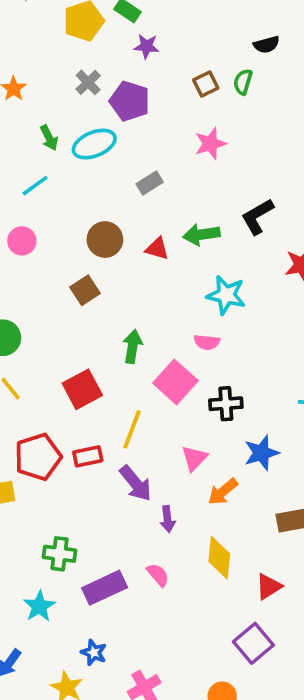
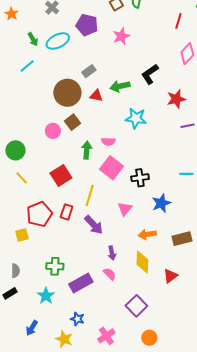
purple pentagon: (130, 101) -> (87, 25), moved
gray rectangle: (150, 183) -> (89, 71), moved
brown circle: (105, 240) -> (67, 93), size x1.4
pink circle: (22, 241) -> (53, 131), moved
brown square: (85, 290) -> (72, 122), moved
pink semicircle: (207, 342) -> (108, 142), moved
red rectangle: (88, 456) -> (67, 212), turned -56
orange arrow: (223, 492) -> (147, 234), moved, turned 36
purple arrow: (167, 519) -> (112, 253), moved
purple square: (253, 643) -> (136, 306), moved

